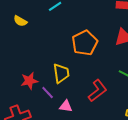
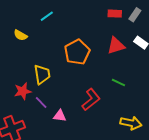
yellow semicircle: (20, 21) -> (21, 35), moved
yellow trapezoid: (61, 73) -> (42, 74), moved

